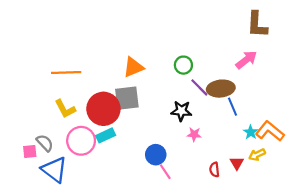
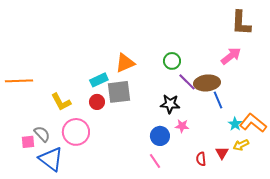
orange line: (66, 73) -> (19, 81), moved
red circle: (103, 109) -> (97, 102), size x0.5
cyan rectangle: (106, 135) -> (99, 80), moved
blue circle: (156, 155) -> (160, 136), moved

